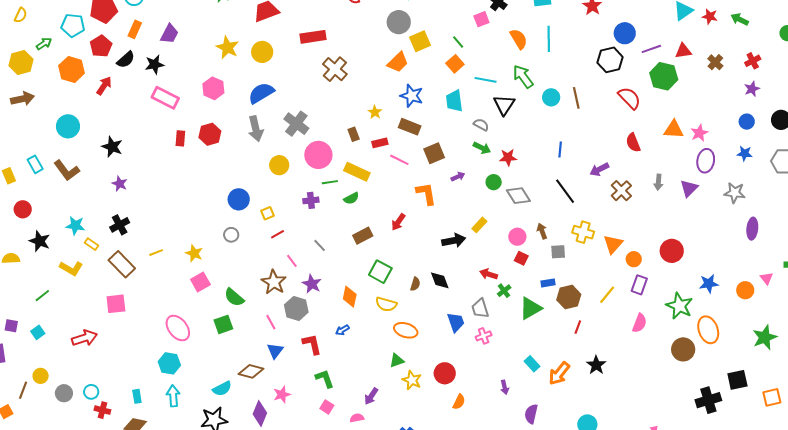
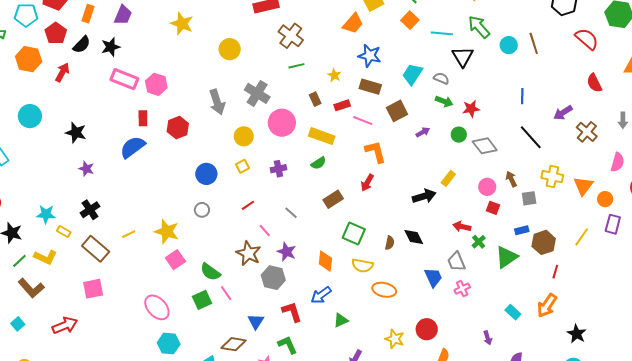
yellow circle: (262, 52) -> (230, 49), moved
pink hexagon: (213, 88) -> (156, 84), moved
blue semicircle: (261, 93) -> (133, 147), moved
cyan trapezoid: (454, 101) -> (412, 74), moved, turned 45
red hexagon: (210, 134) -> (178, 128), moved
brown L-shape: (67, 170) -> (31, 288), moved
green line: (330, 182) -> (296, 66), moved
orange L-shape: (426, 194) -> (376, 152), moved
yellow square: (267, 213) -> (242, 166), moved
yellow star: (194, 253) -> (167, 231), size x1.4
green line: (42, 296) -> (19, 261), moved
pink line: (271, 322) -> (226, 293), moved
pink semicircle: (640, 323) -> (617, 162), moved
blue arrow: (342, 330) -> (321, 295), size x1.5
green triangle: (397, 361) -> (341, 320), moved
cyan hexagon: (169, 363) -> (169, 344), moved
black star: (596, 365) -> (577, 334), moved
orange arrow: (559, 373) -> (547, 305), moved
green L-shape: (325, 379) -> (288, 345), moved

